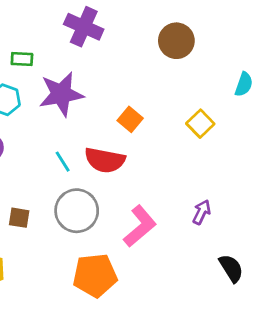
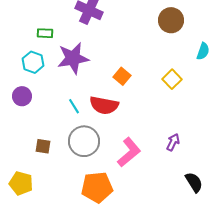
brown circle: (176, 41) -> (171, 20), moved

